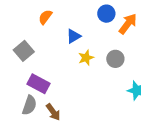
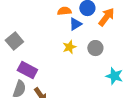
orange semicircle: (45, 17) -> (64, 11), moved, turned 48
blue triangle: (74, 36) -> (75, 24), moved

